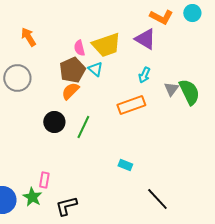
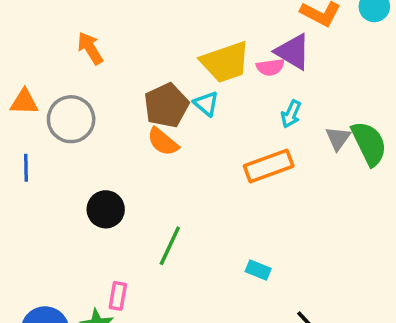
pink semicircle: (79, 48) -> (270, 67), moved, turned -84
orange semicircle: (70, 91) -> (163, 142), turned -96
black circle: (54, 122) -> (106, 209), moved
green line: (83, 127) -> (170, 246), moved

